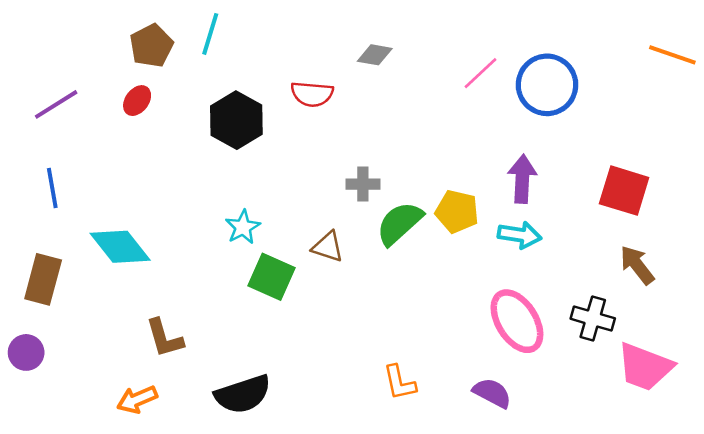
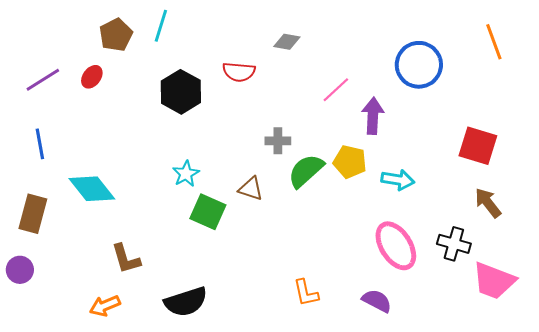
orange line: (672, 55) -> (494, 42), moved, turned 51
pink line: (480, 73) -> (336, 90), moved
red ellipse: (137, 101) -> (92, 77), moved
purple arrow: (522, 179) -> (373, 116), moved

